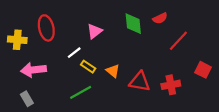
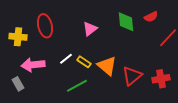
white line: (74, 53) -> (66, 59), moved
orange triangle: (113, 71) -> (107, 66), size x1.5
red triangle: (140, 82) -> (132, 76), turned -50
gray rectangle: (27, 99) -> (18, 84), moved

